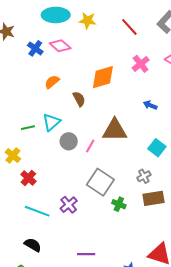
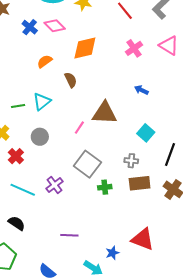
orange diamond: (103, 77) -> (85, 48), moved
gray circle: (69, 141) -> (40, 137), moved
gray cross: (144, 176) -> (131, 161), turned 32
green cross: (119, 204) -> (105, 187), turned -32

